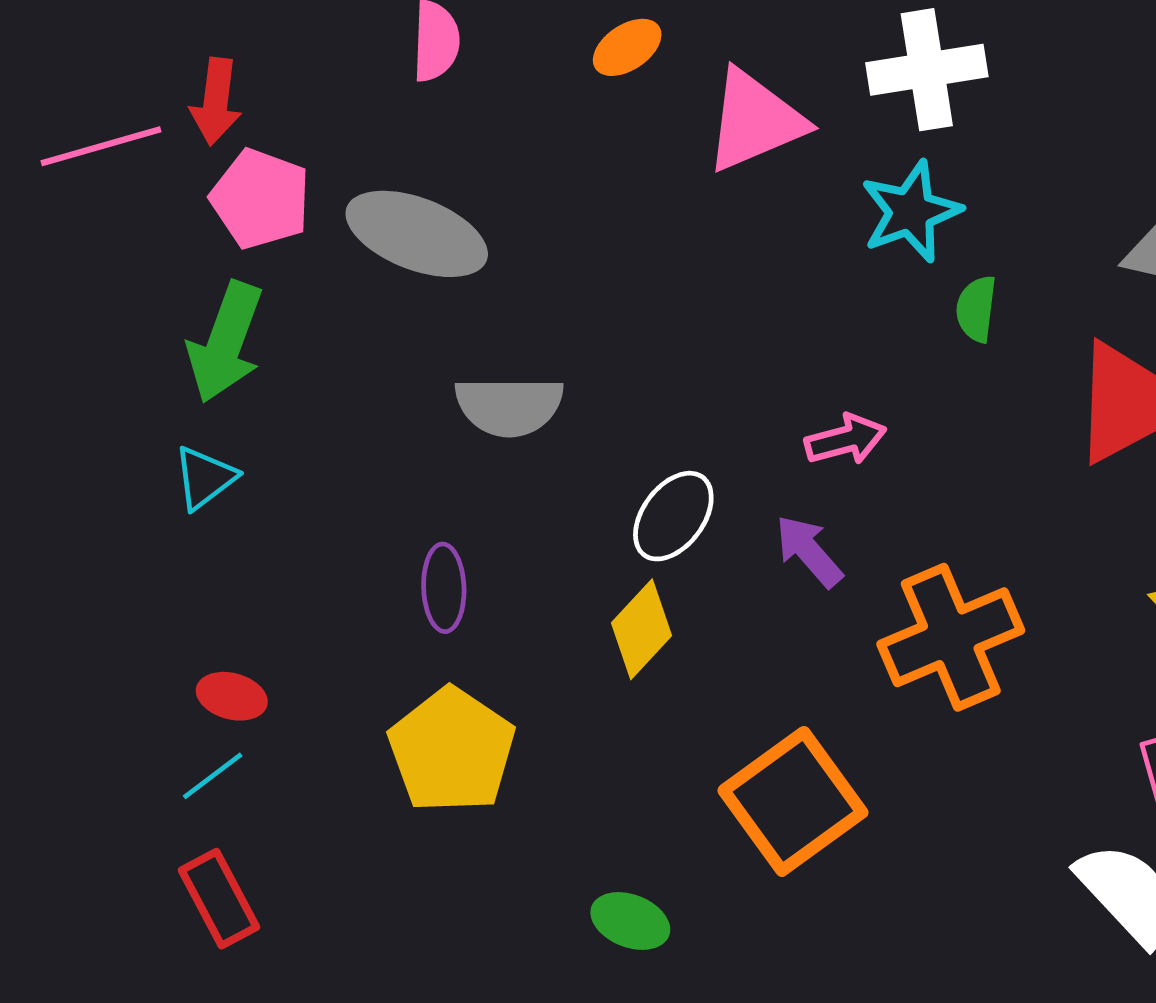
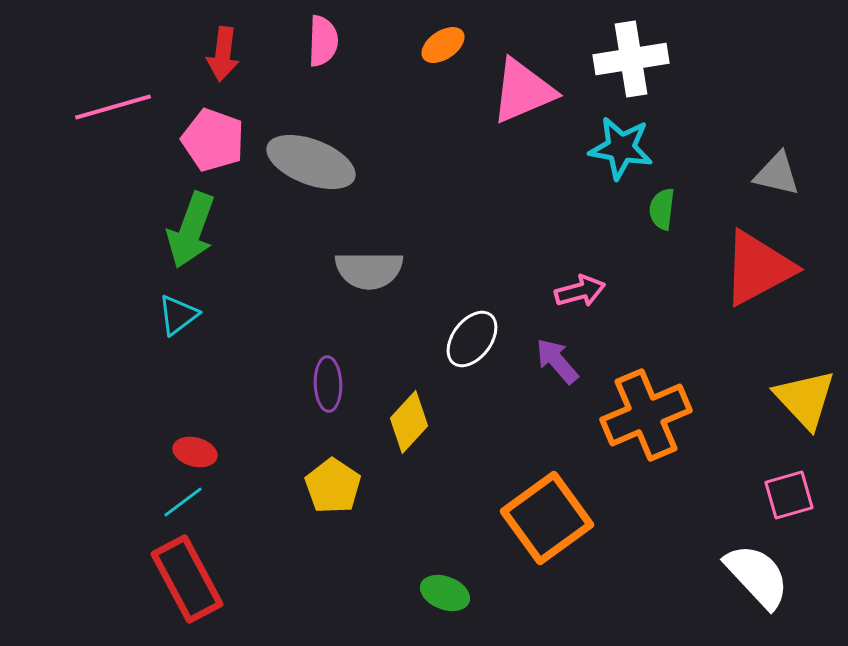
red arrow: (216, 102) -> (223, 54), moved
cyan star: (911, 212) -> (621, 148), turned 30
yellow diamond: (641, 629) -> (409, 422), moved
yellow pentagon: (452, 750) -> (333, 486), size x0.7
red rectangle: (219, 899) -> (187, 579), size x1.4

